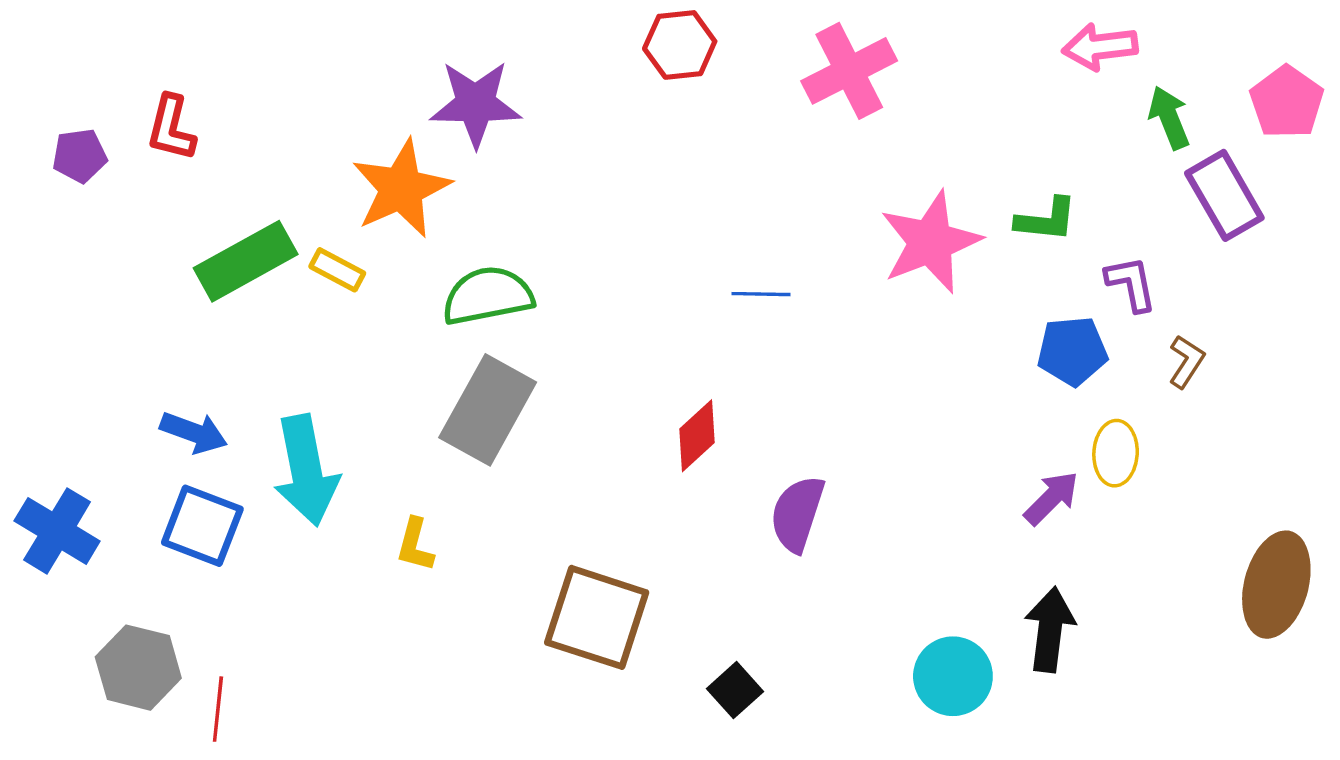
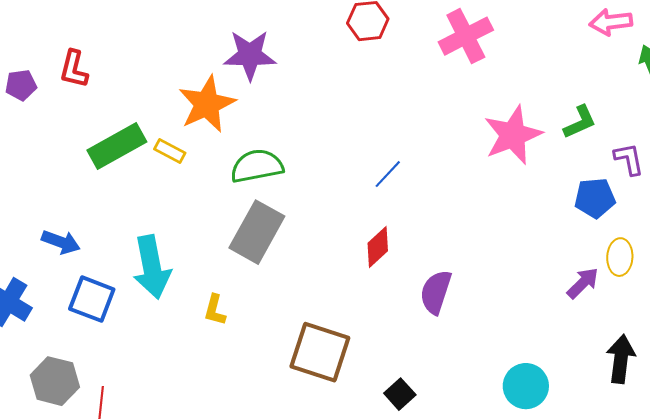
green L-shape: (1046, 220) -> (580, 122), turned -30
blue line: (761, 294) -> (388, 174), moved, turned -48
blue arrow: (194, 432) -> (61, 242), moved
black arrow: (1050, 630) -> (621, 359), moved

